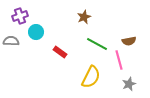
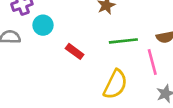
green line: (97, 44) -> (123, 41), turned -35

